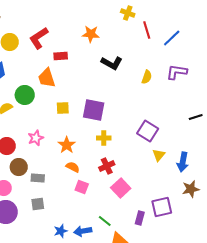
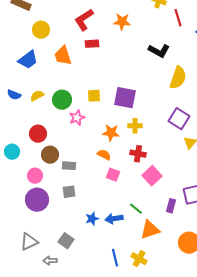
red L-shape: (39, 38) -> (84, 20), moved
black L-shape: (112, 63) -> (159, 51), moved
yellow semicircle: (147, 77) -> (178, 78), moved, size x1.6
orange trapezoid: (47, 78) -> (63, 56), moved
green circle: (25, 95) -> (62, 100), moved
pink star: (36, 138) -> (77, 118), moved
orange star: (67, 145) -> (111, 133), moved, turned -30
red cross: (107, 166) -> (138, 154), turned 35

